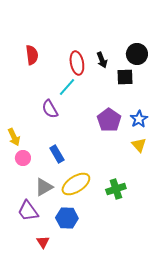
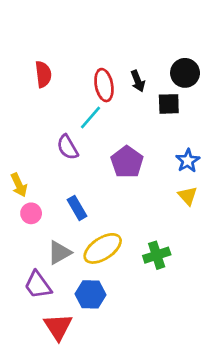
purple pentagon: (109, 120) -> (127, 162), moved
red triangle: (43, 242) -> (58, 327), size x1.6

